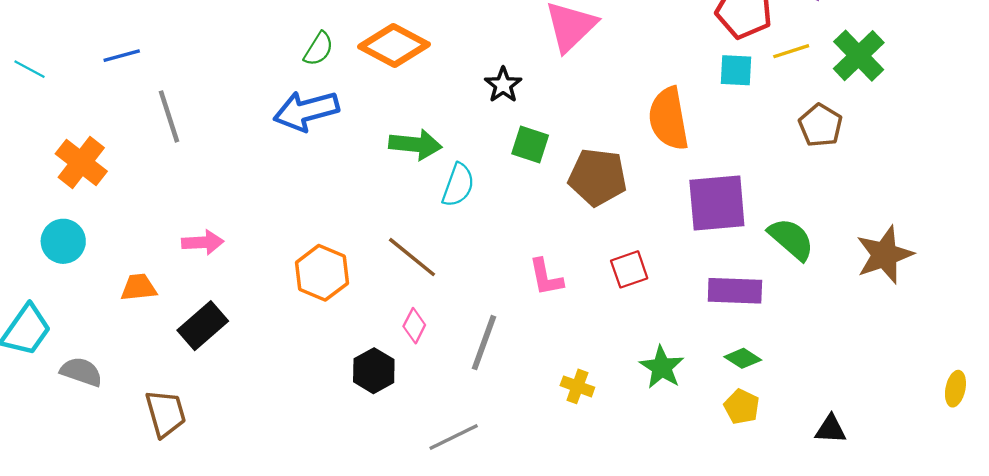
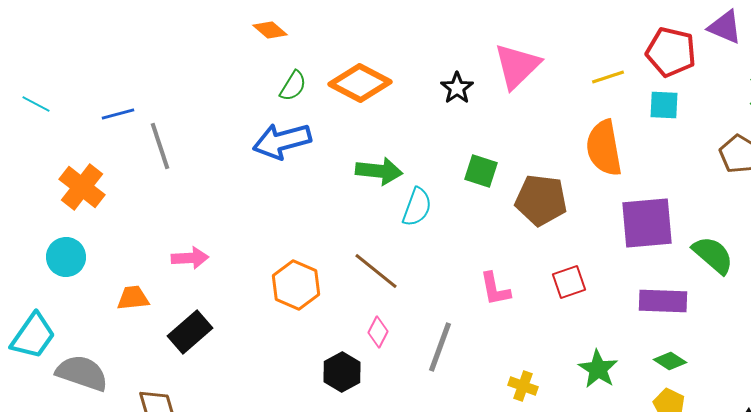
yellow line: (791, 51) -> (608, 77), moved
blue line: (122, 56) -> (118, 114), moved
black star: (503, 85) -> (457, 88), moved
gray semicircle: (81, 372) -> (82, 373), size x1.4

